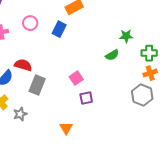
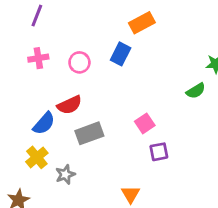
pink circle: (30, 23) -> (79, 62), moved
red semicircle: (23, 65) -> (70, 105), turned 138
gray rectangle: (37, 85) -> (89, 133), turned 48

